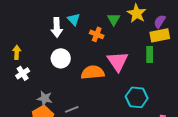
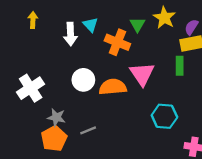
orange cross: (97, 34) -> (117, 42), size x1.5
yellow arrow: (17, 52) -> (33, 20), moved
white circle: (61, 58) -> (83, 80), moved
white cross: (23, 73) -> (31, 88), size x1.6

